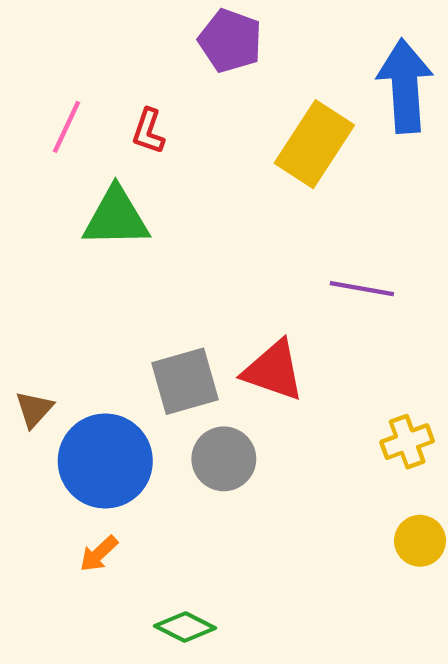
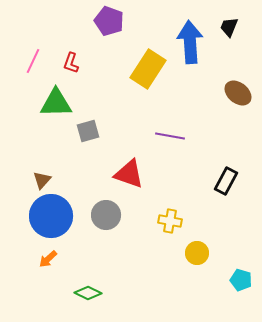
gray square: (185, 381) -> (88, 131), moved, size x0.7
brown triangle: (34, 409) -> (42, 180), moved
yellow cross: (407, 442) -> (170, 221), moved, turned 30

